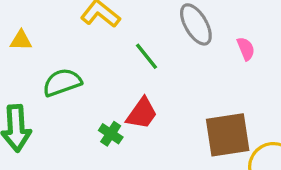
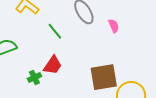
green cross: (111, 134) -> (34, 77), turned 32

